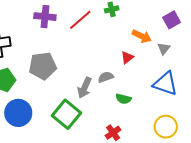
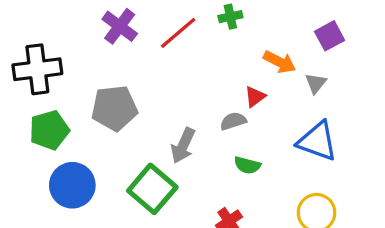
purple cross: (45, 17) -> (120, 26), turned 30
gray semicircle: (106, 77) -> (233, 121), moved

